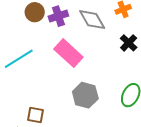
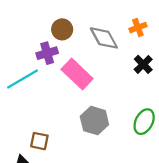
brown circle: (35, 12) -> (62, 29), moved
purple cross: (58, 16) -> (47, 53), moved

